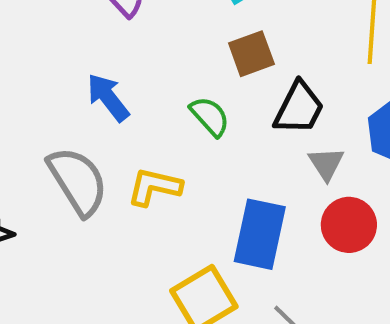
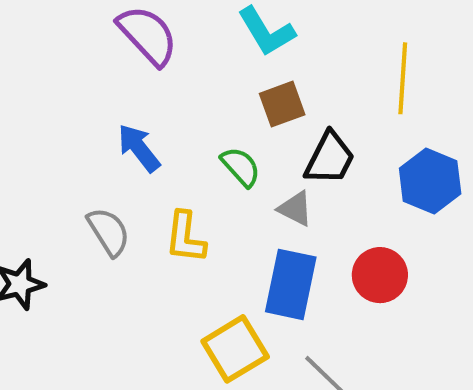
gray triangle: (326, 164) -> (295, 209), moved, turned -30
gray semicircle: (78, 181) -> (109, 232), size x0.7
yellow L-shape: (154, 187) -> (185, 237), turned -96

